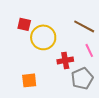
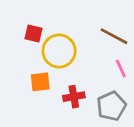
red cross: (65, 60) -> (74, 97), moved
orange square: (29, 80) -> (40, 82), moved

